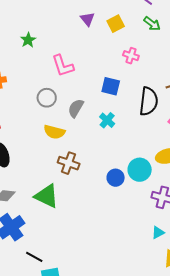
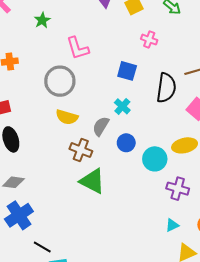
gray circle: (47, 98) -> (60, 81), size x1.5
gray semicircle: (76, 108) -> (101, 126), moved
blue circle: (116, 178) -> (126, 143), moved
green triangle: (47, 196) -> (92, 181), moved

